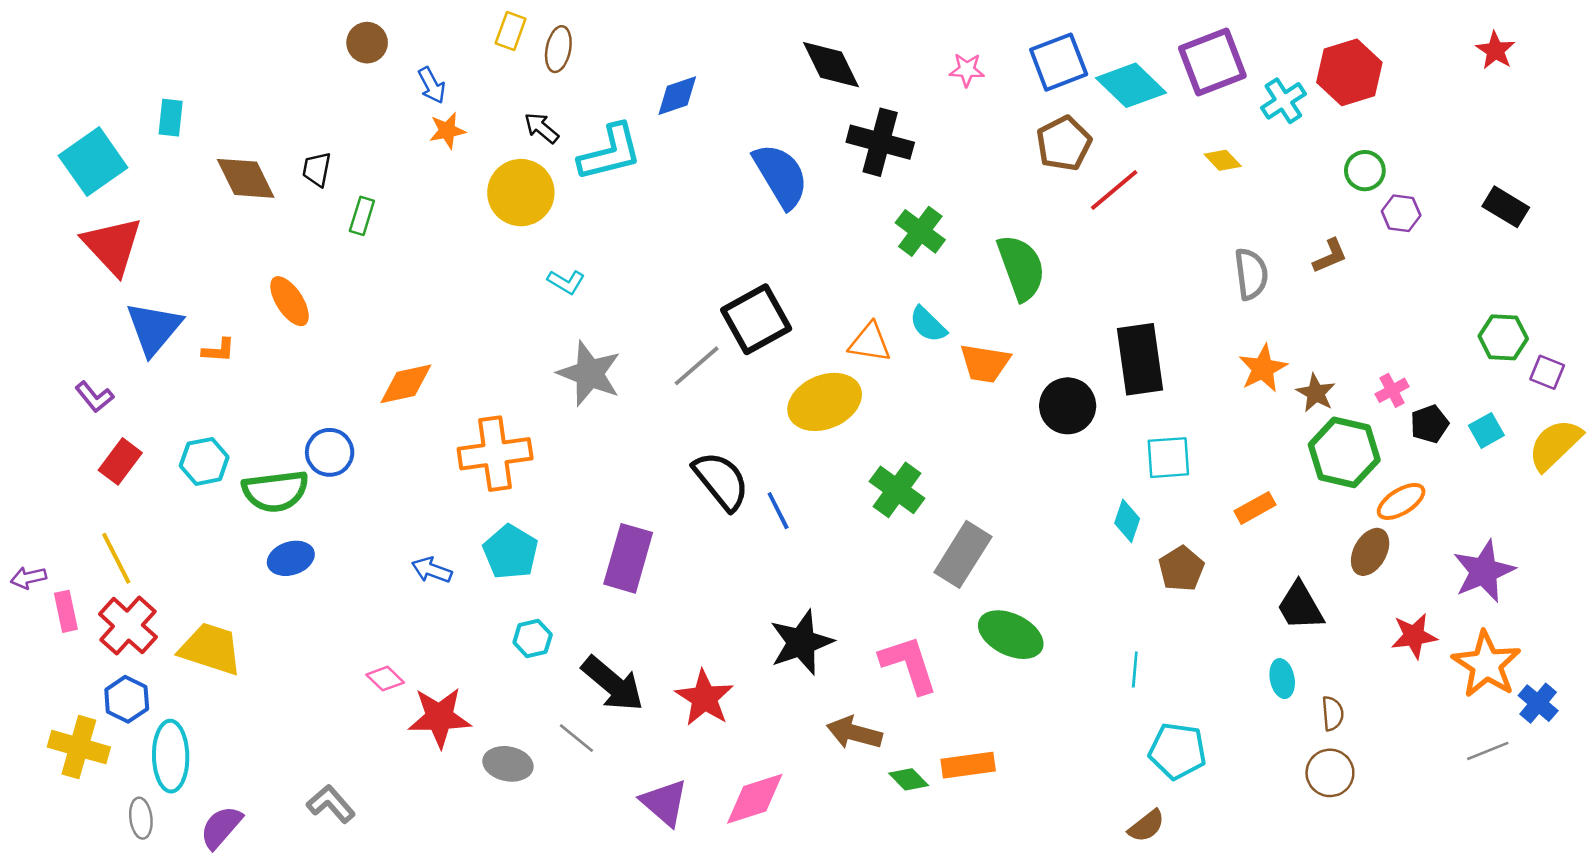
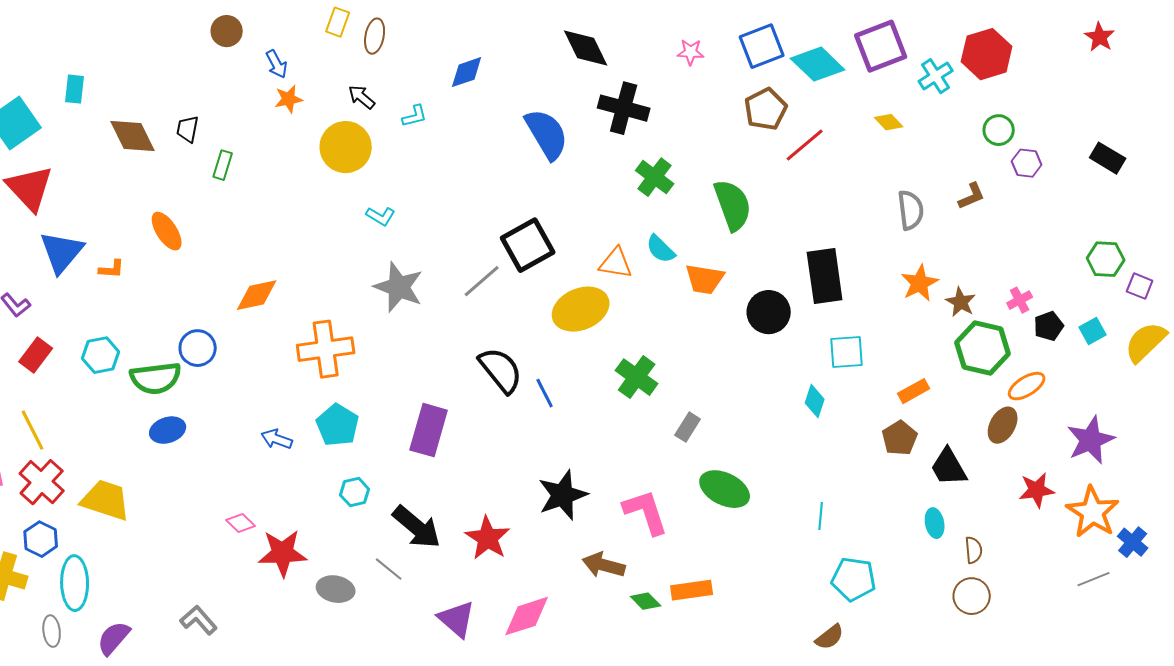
cyan L-shape: (610, 153) -> (415, 116), size x0.5
gray rectangle: (963, 554) -> (688, 427), size x0.6
brown pentagon: (1181, 569) -> (900, 438), moved

